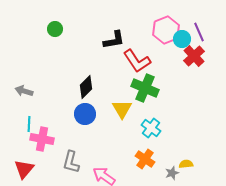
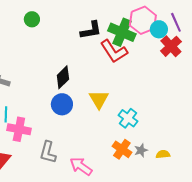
green cross: (145, 88) -> (122, 32), moved
gray star: (172, 173) -> (141, 150), moved

